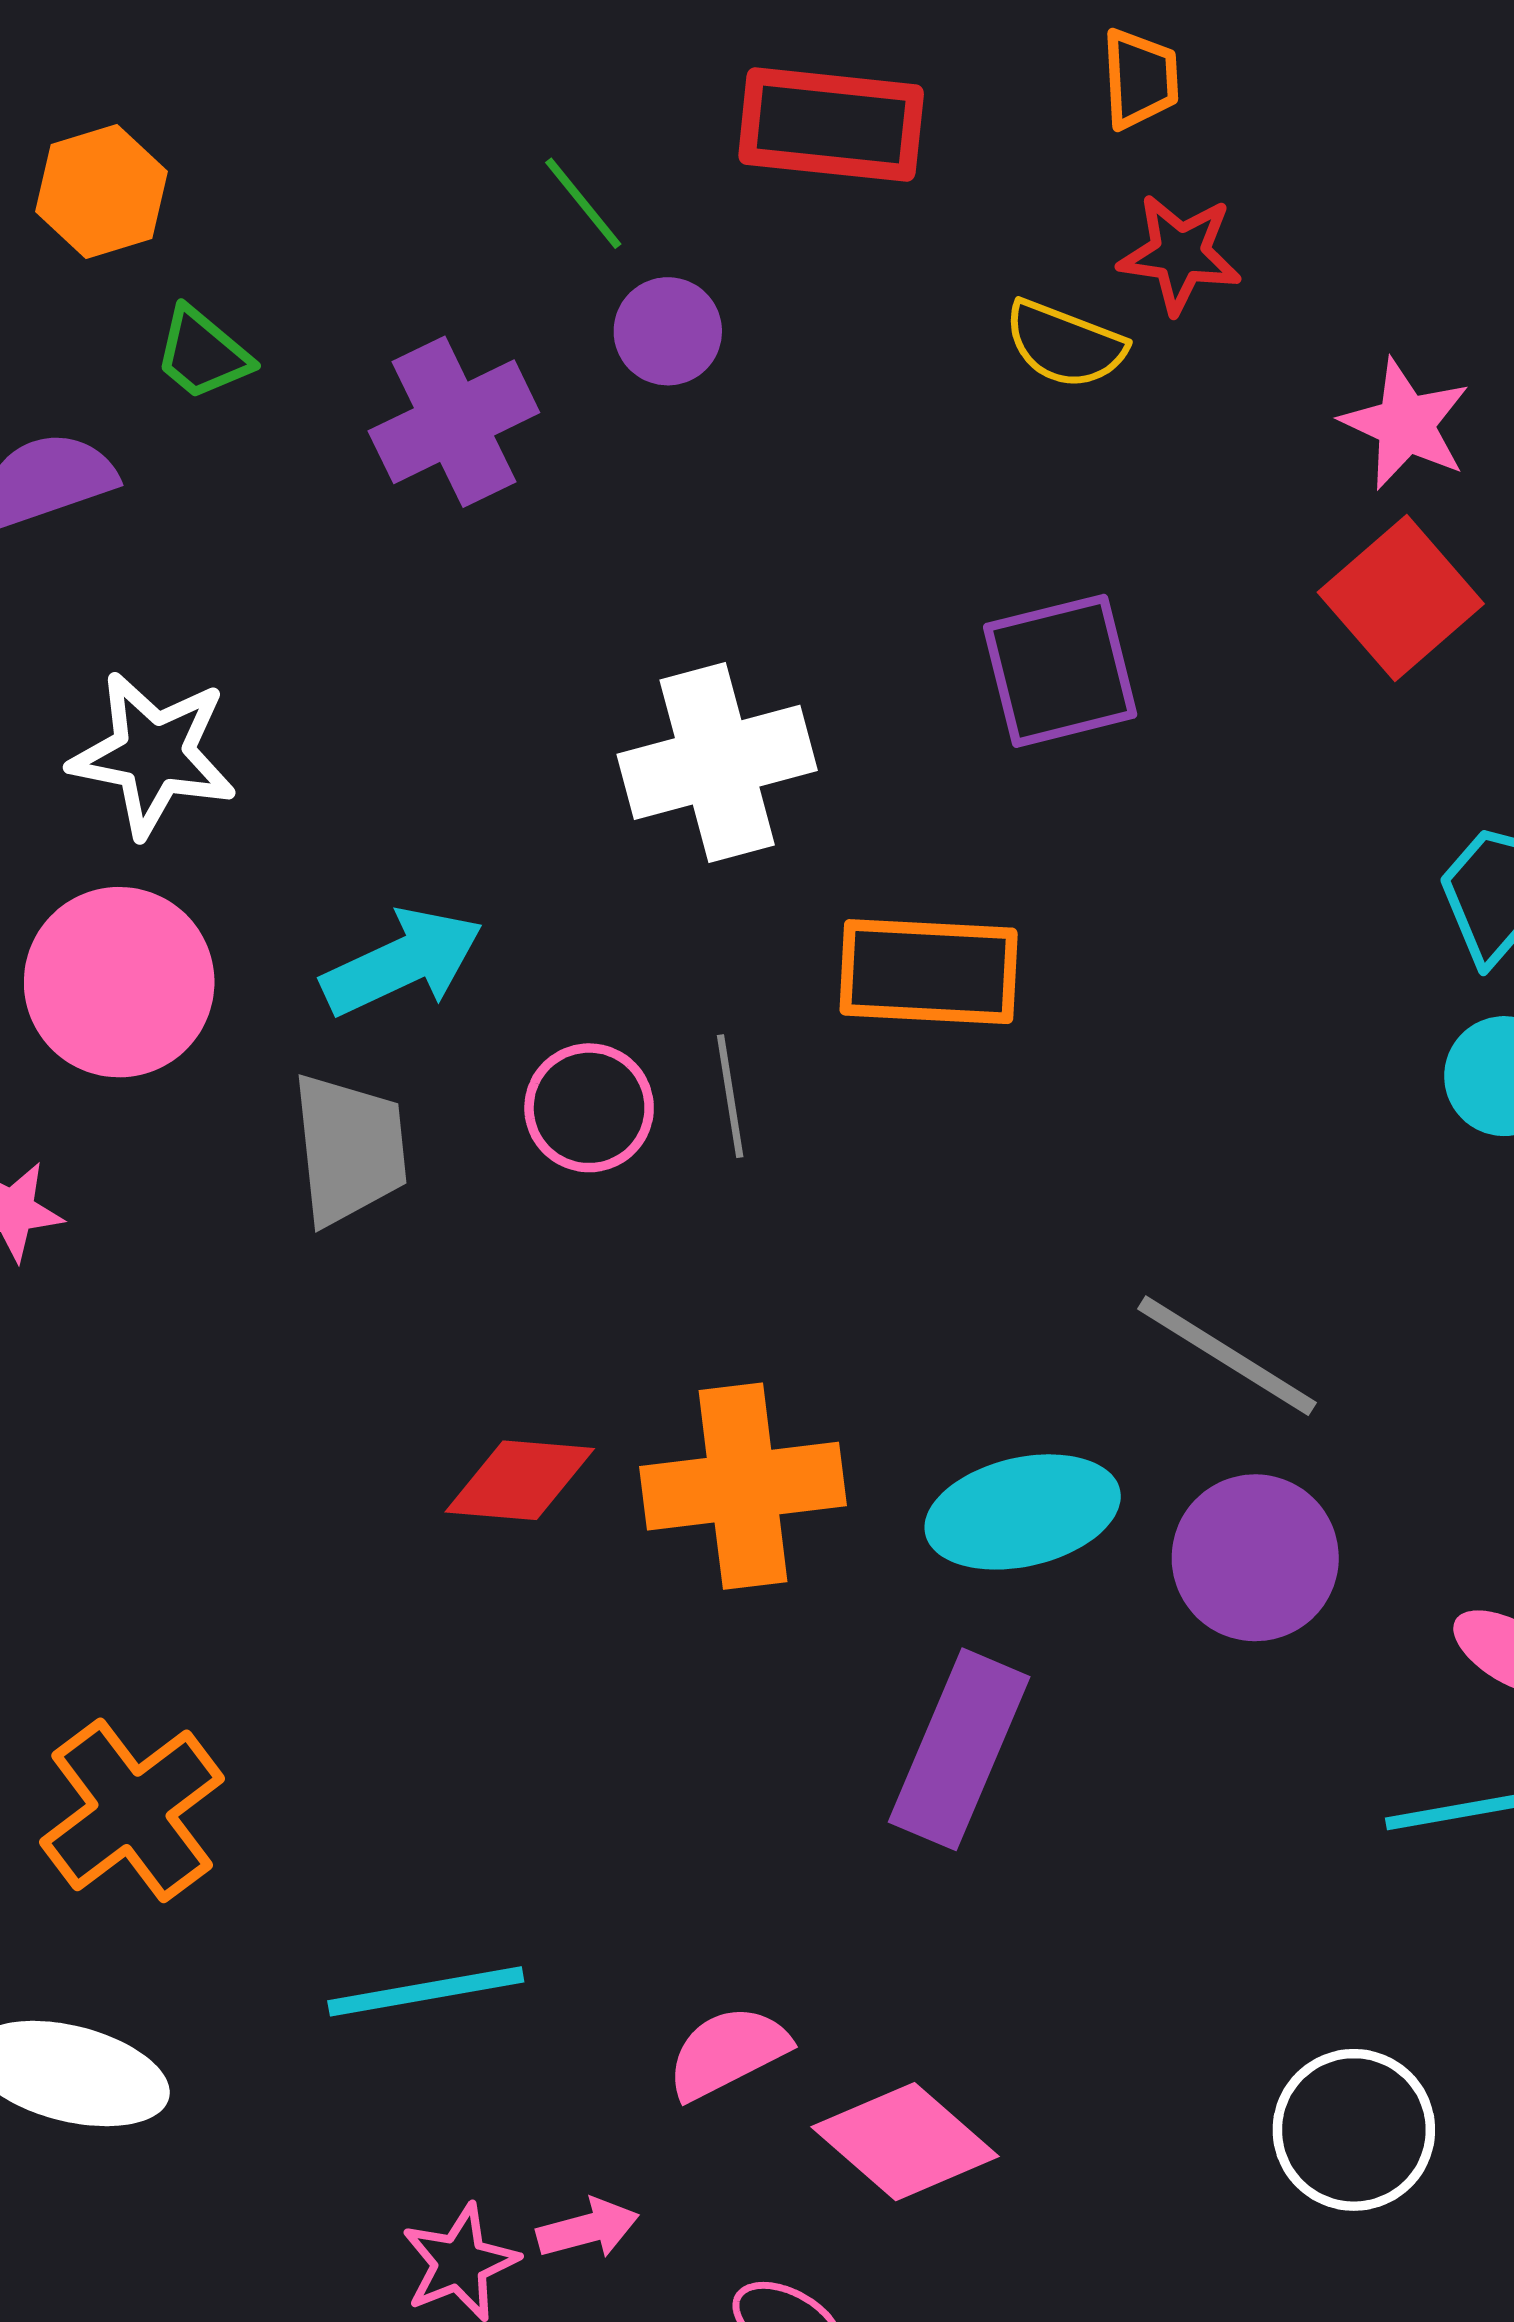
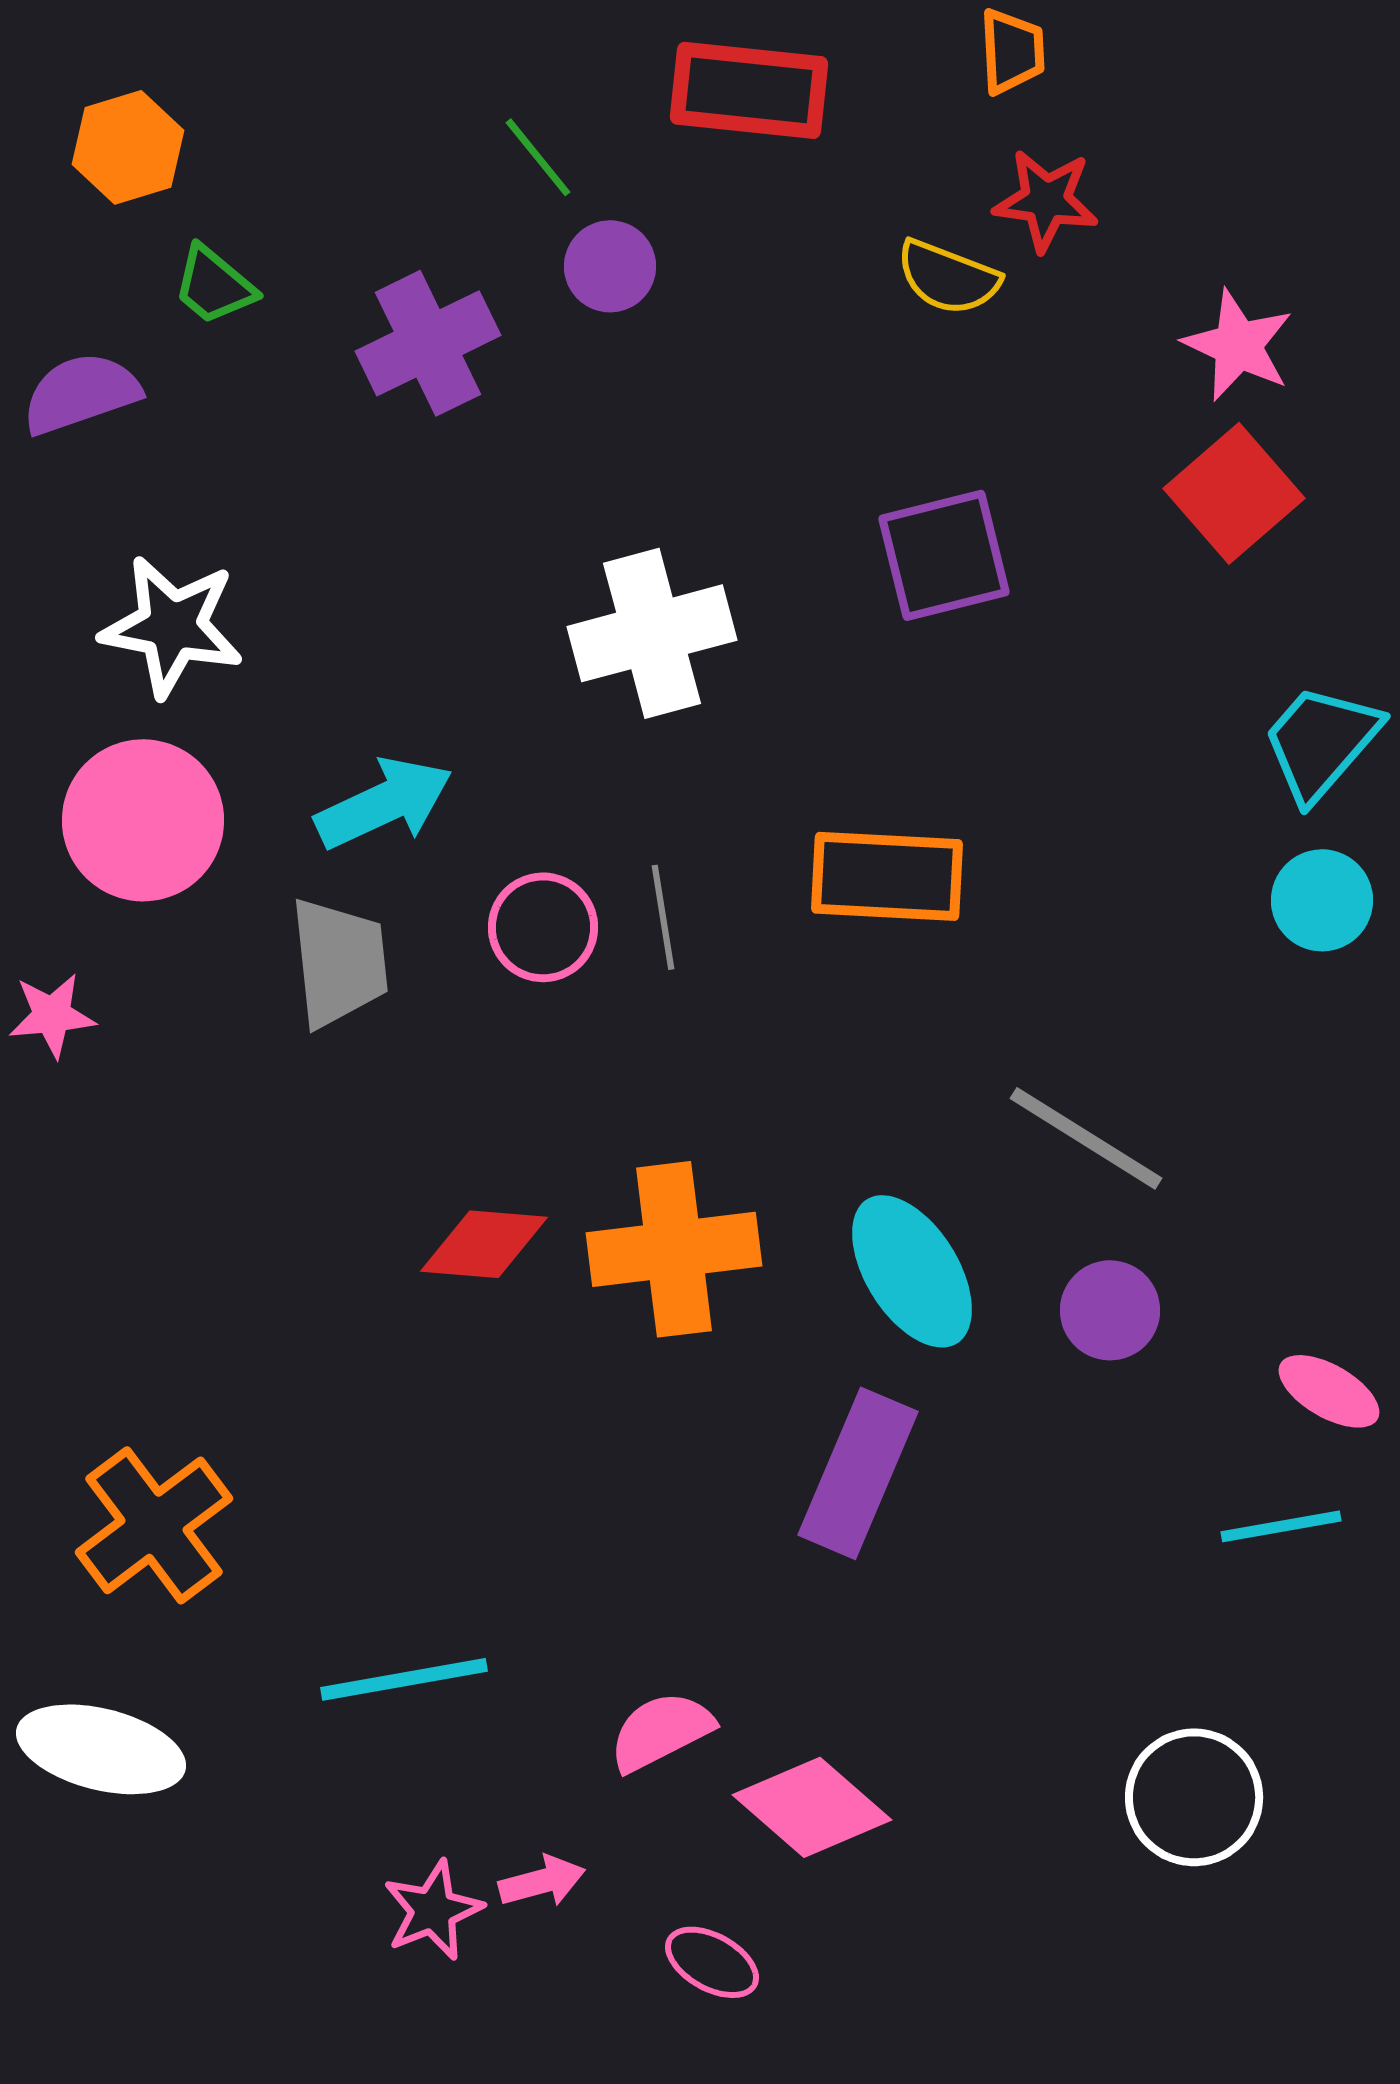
orange rectangle: (929, 972) -> (887, 876), moved
cyan ellipse: (1023, 1512) -> (912, 1271), turned 71
purple circle: (1255, 1558) -> (1110, 1310), size x0.7

